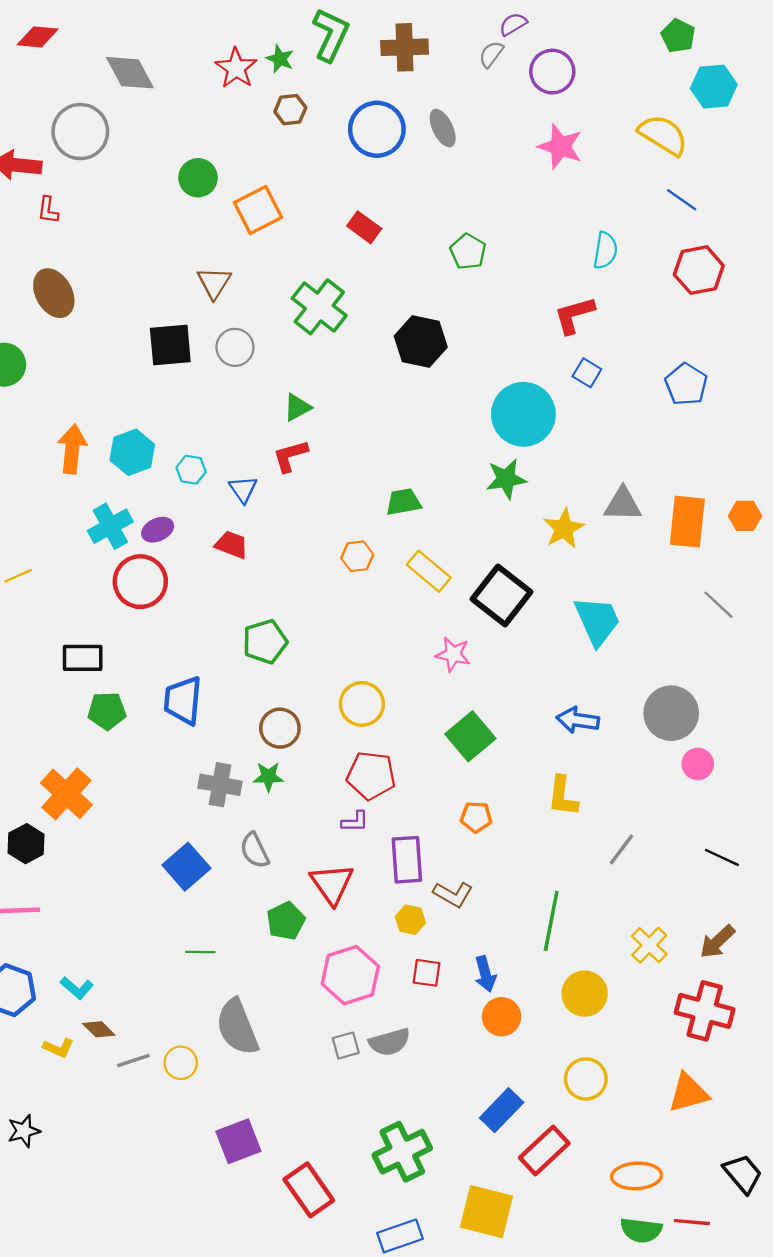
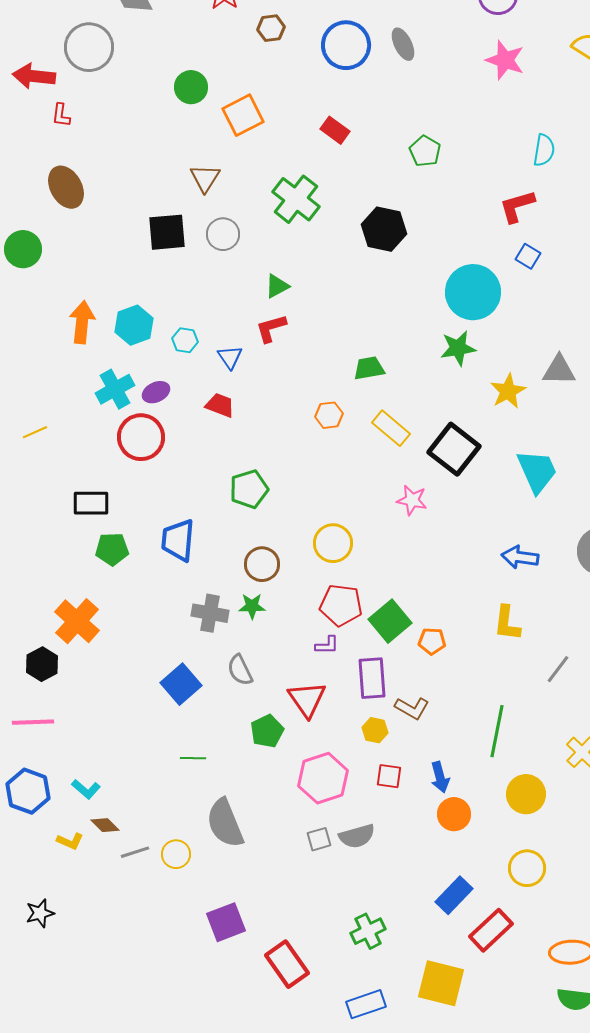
green square: (470, 736) -> (390, 621), moved
green cross: (402, 1152) -> (368, 931), size x0.7

